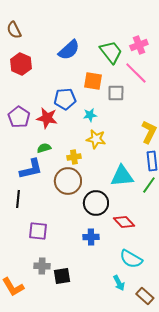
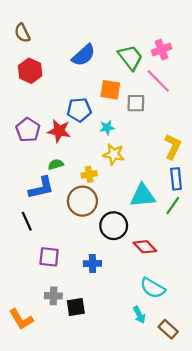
black line: (18, 199) -> (27, 221), turned -30
blue cross: (91, 237) -> (92, 264), moved

